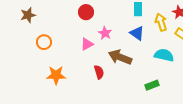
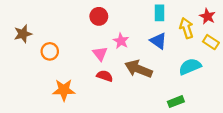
brown star: (28, 15) -> (23, 34), moved
pink triangle: (87, 44) -> (100, 54), turned -40
cyan semicircle: (164, 55) -> (190, 67), turned -36
red semicircle: (99, 72) -> (105, 76), moved, turned -56

